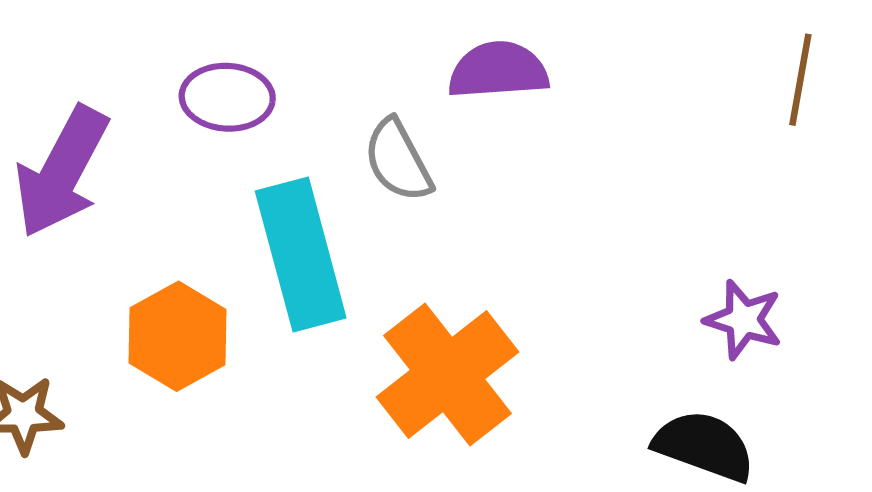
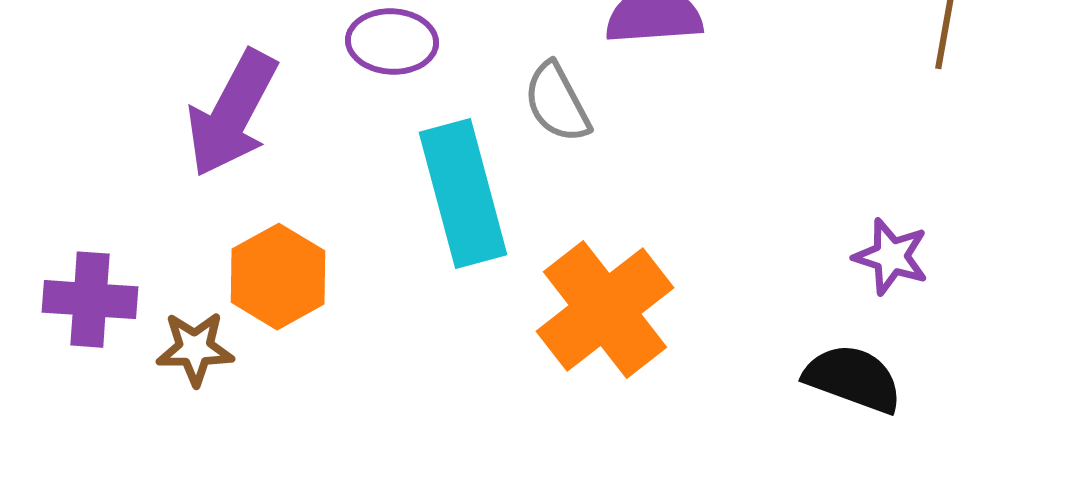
orange hexagon: (178, 336) -> (278, 277), moved

